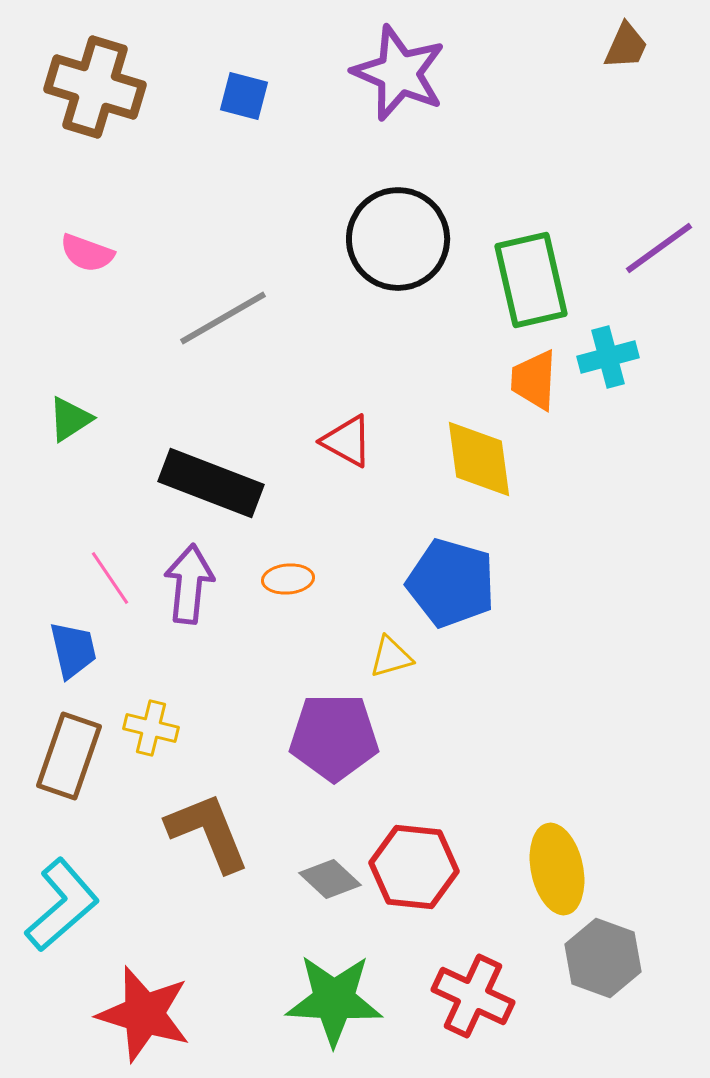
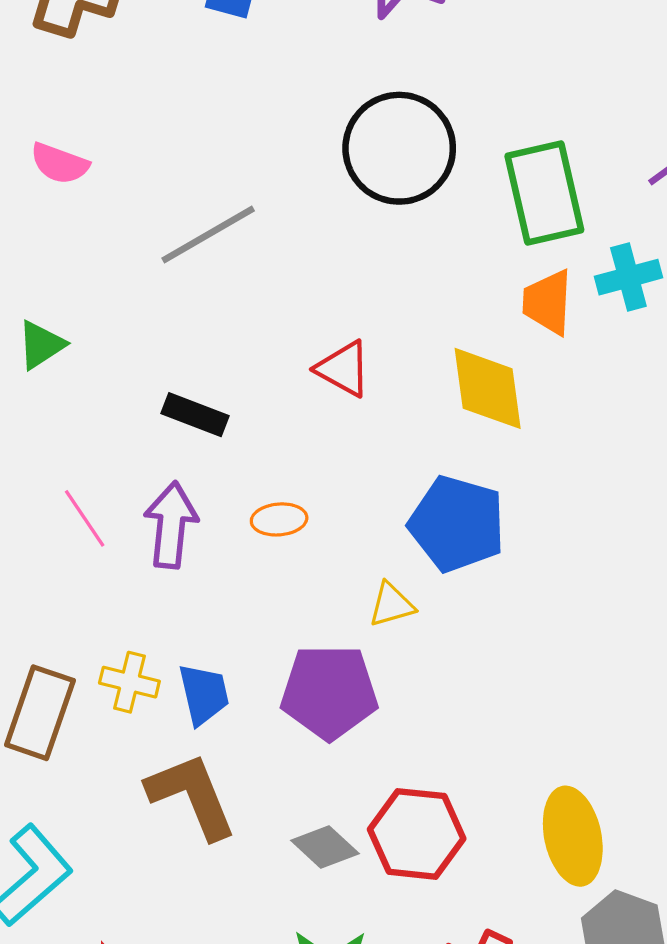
black rectangle: (211, 483) -> (195, 415), size x0.6
blue trapezoid: (73, 650) -> (204, 694), moved

